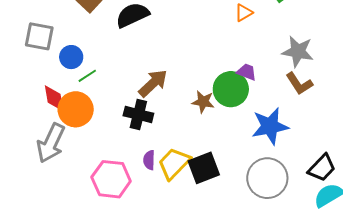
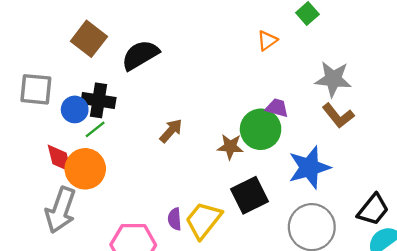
brown arrow: (153, 83) -> (171, 131), size x0.7
black cross: (138, 115) -> (98, 100), moved
black square: (204, 168) -> (250, 195), moved

